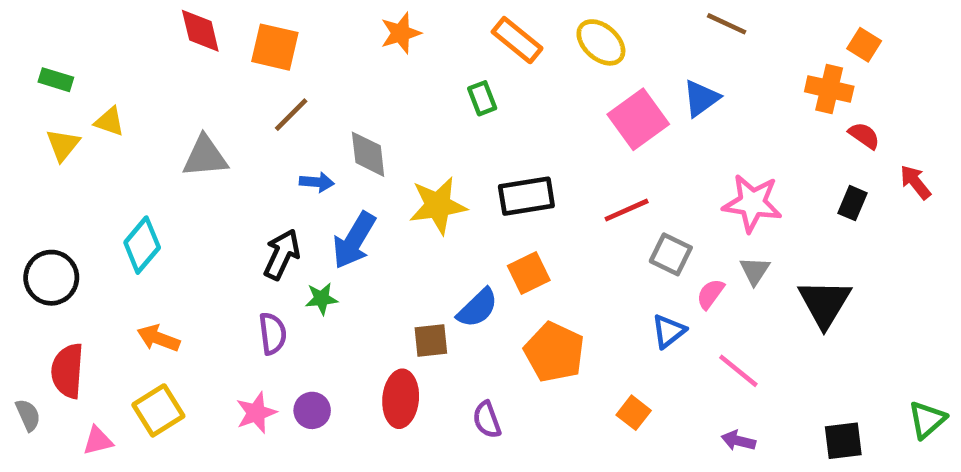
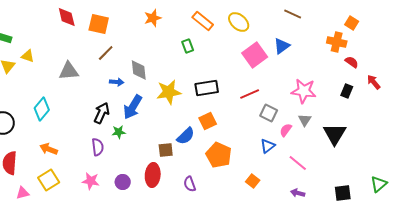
purple circle: (312, 410) -> (123, 182), moved
pink star: (256, 413) -> (91, 181), turned 30

